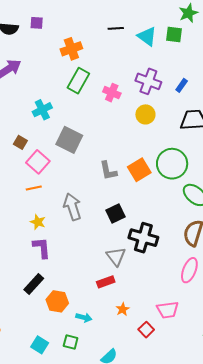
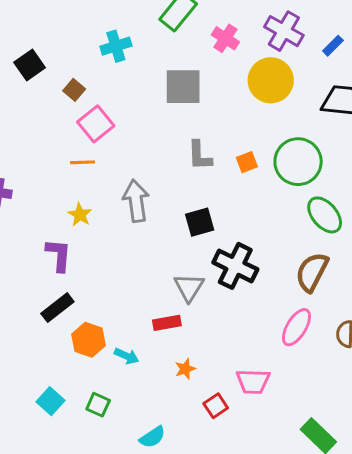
yellow circle: (145, 114) -> (271, 80), size x1.5
gray square: (69, 140) -> (183, 87), moved, turned -36
orange square: (139, 170) -> (247, 162), size x0.6
purple L-shape: (42, 248) -> (59, 255), moved
cyan arrow: (84, 318) -> (127, 356), moved

